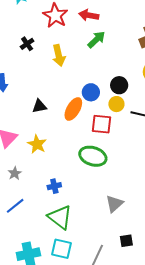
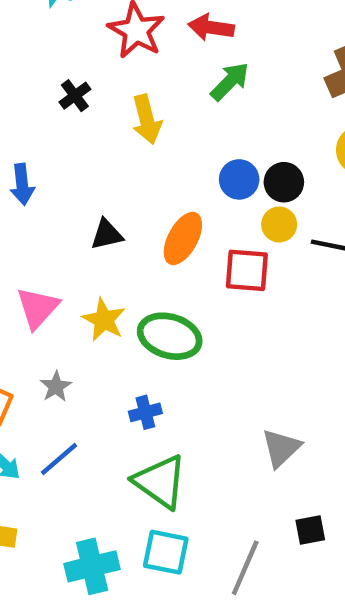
blue circle: (91, 92) -> (239, 179), moved
green ellipse: (93, 156) -> (170, 336), moved

